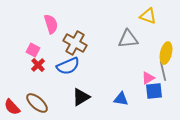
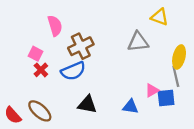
brown cross: (75, 43) -> (81, 46), turned 35
pink triangle: (148, 78) -> (152, 90), moved
black triangle: (81, 97) -> (87, 104), turned 42

